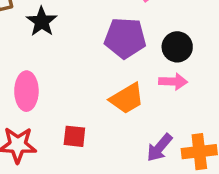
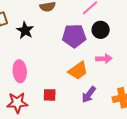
black circle: (177, 47) -> (101, 30), moved
purple arrow: (159, 148) -> (89, 95), moved

